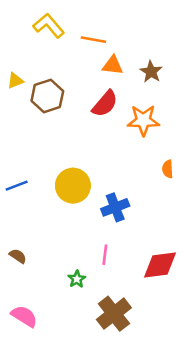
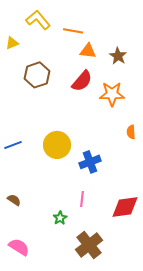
yellow triangle: (15, 81) -> (12, 43), moved

